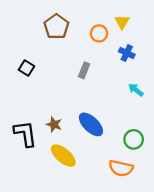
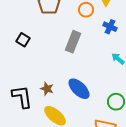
gray rectangle: (84, 70) -> (73, 42), size x1.5

